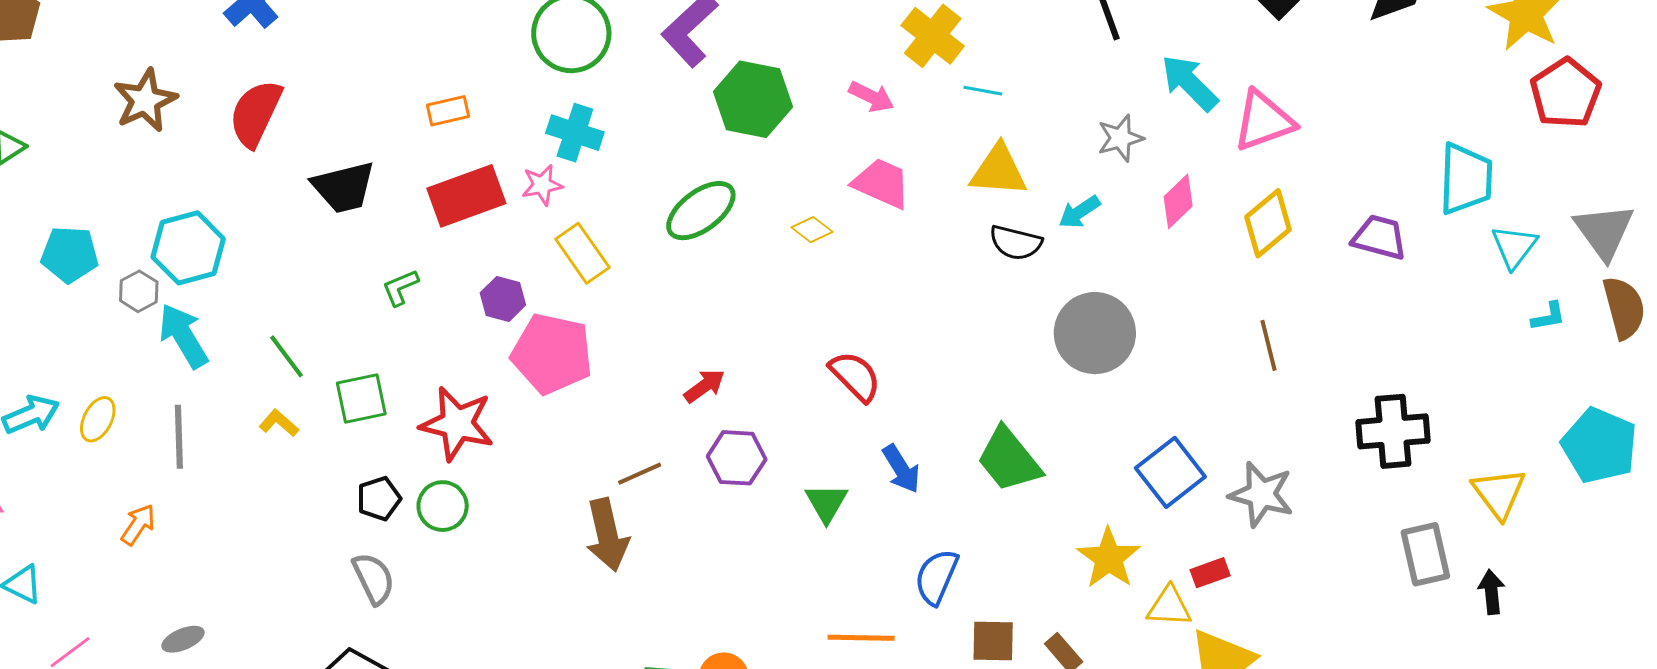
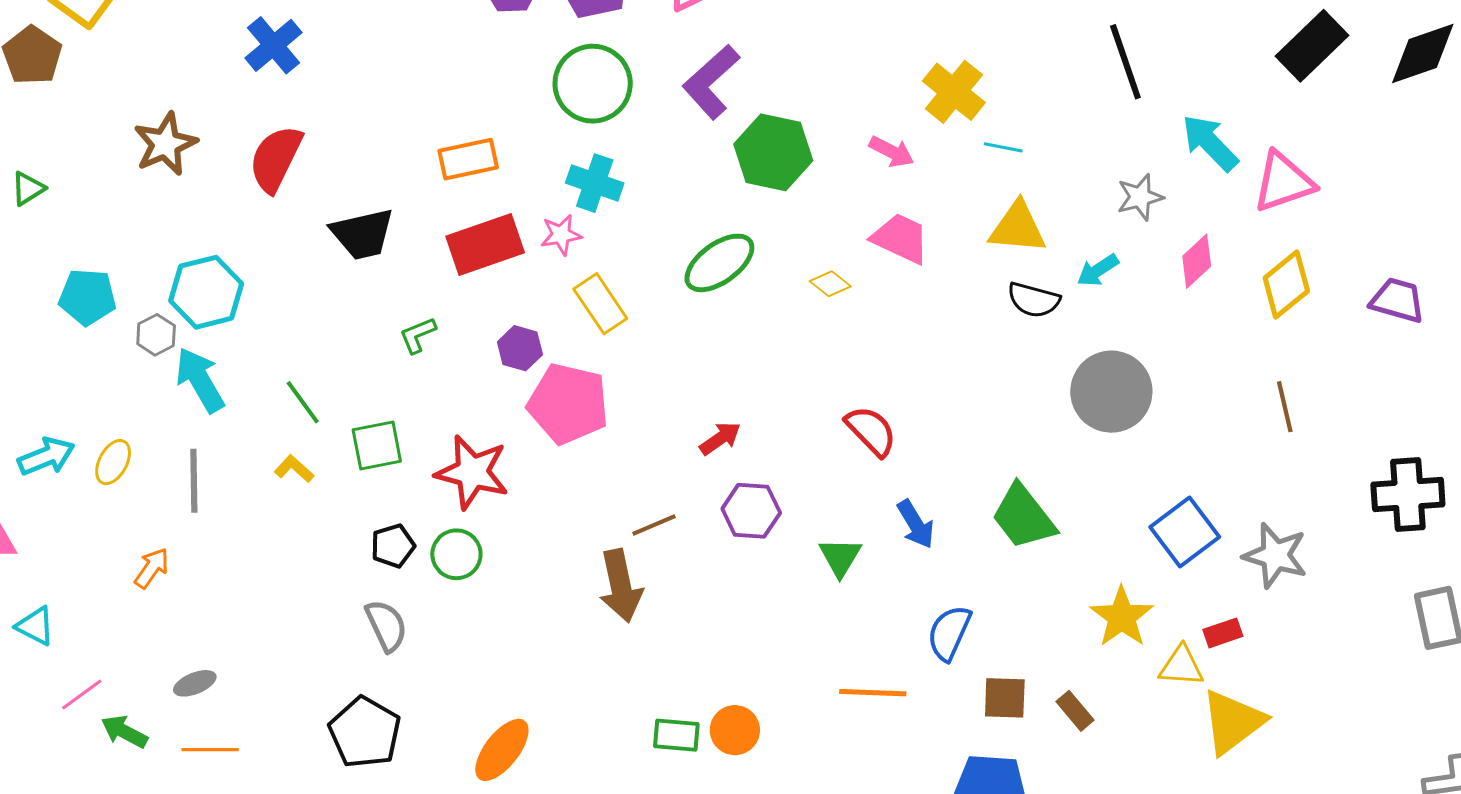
orange rectangle: (448, 111) -> (468, 159), size x1.4

